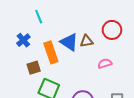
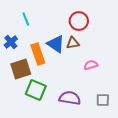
red circle: (112, 30) -> (79, 21), moved
brown square: (34, 68) -> (21, 69), size x1.5

